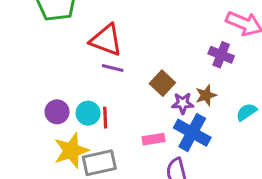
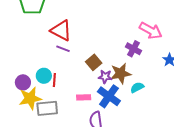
brown star: (206, 95) -> (121, 73), size x1.5
purple circle: (57, 112) -> (23, 82), moved
cyan semicircle: (246, 112) -> (137, 87), moved

